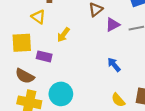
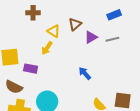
yellow triangle: (38, 17) -> (54, 31), moved
blue arrow: (114, 65) -> (85, 73), moved

